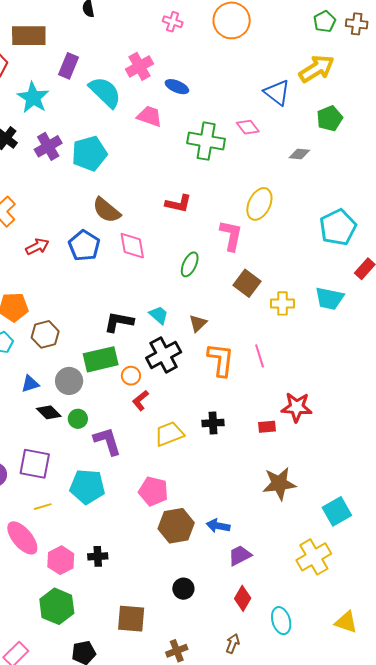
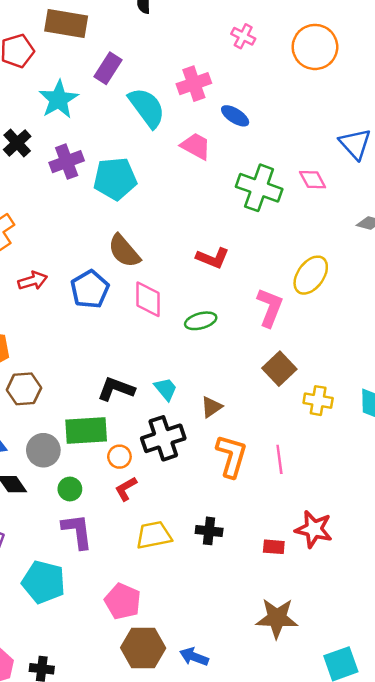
green ellipse: (190, 264) -> (201, 321), moved, turned 40
green circle: (78, 419) -> (70, 489), moved

